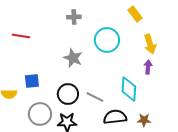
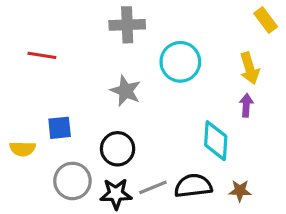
yellow rectangle: (135, 14) -> (266, 20), moved
gray cross: (74, 17) -> (127, 25), size x1.5
gray line: (95, 97) -> (153, 187), moved, turned -48

